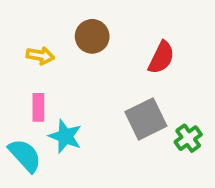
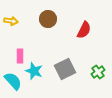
yellow arrow: (40, 56) -> (11, 21), moved
gray square: (146, 119) -> (65, 69), moved

